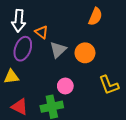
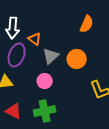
pink circle: (65, 86) -> (45, 81), moved

